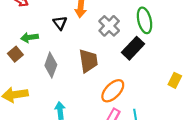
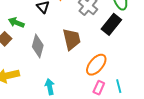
green arrow: (29, 37) -> (16, 22), turned 35

